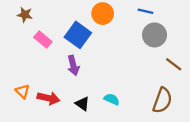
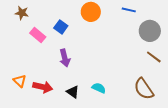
blue square: (78, 35) -> (61, 27), moved, size x0.6
gray circle: (155, 35) -> (150, 31), moved
brown semicircle: (162, 100) -> (144, 89), turned 125

